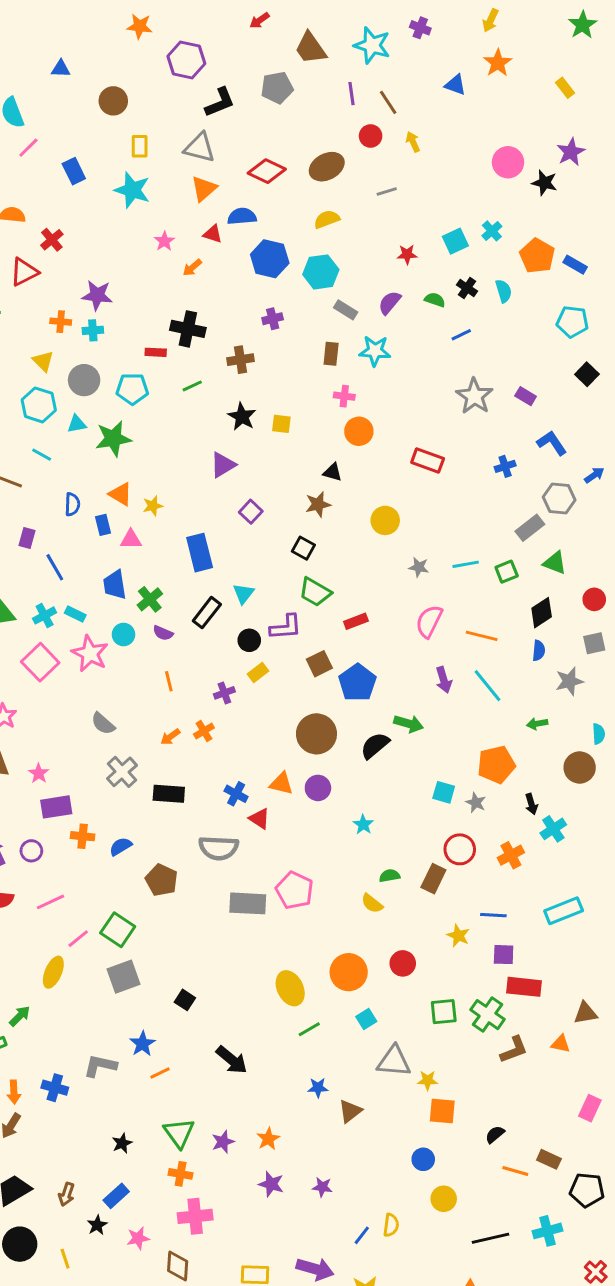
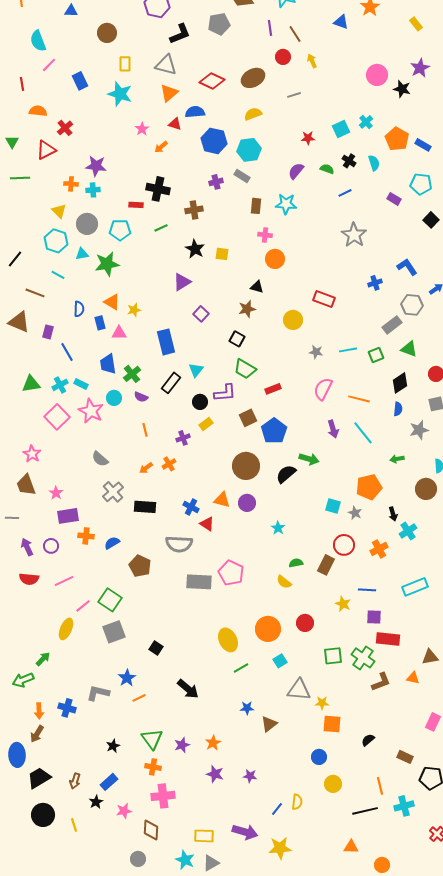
gray rectangle: (346, 310) -> (242, 176), moved
purple rectangle: (526, 396) -> (394, 199), moved
red rectangle: (428, 460) -> (324, 299), moved
orange line: (515, 1171) -> (380, 786), moved, turned 60

